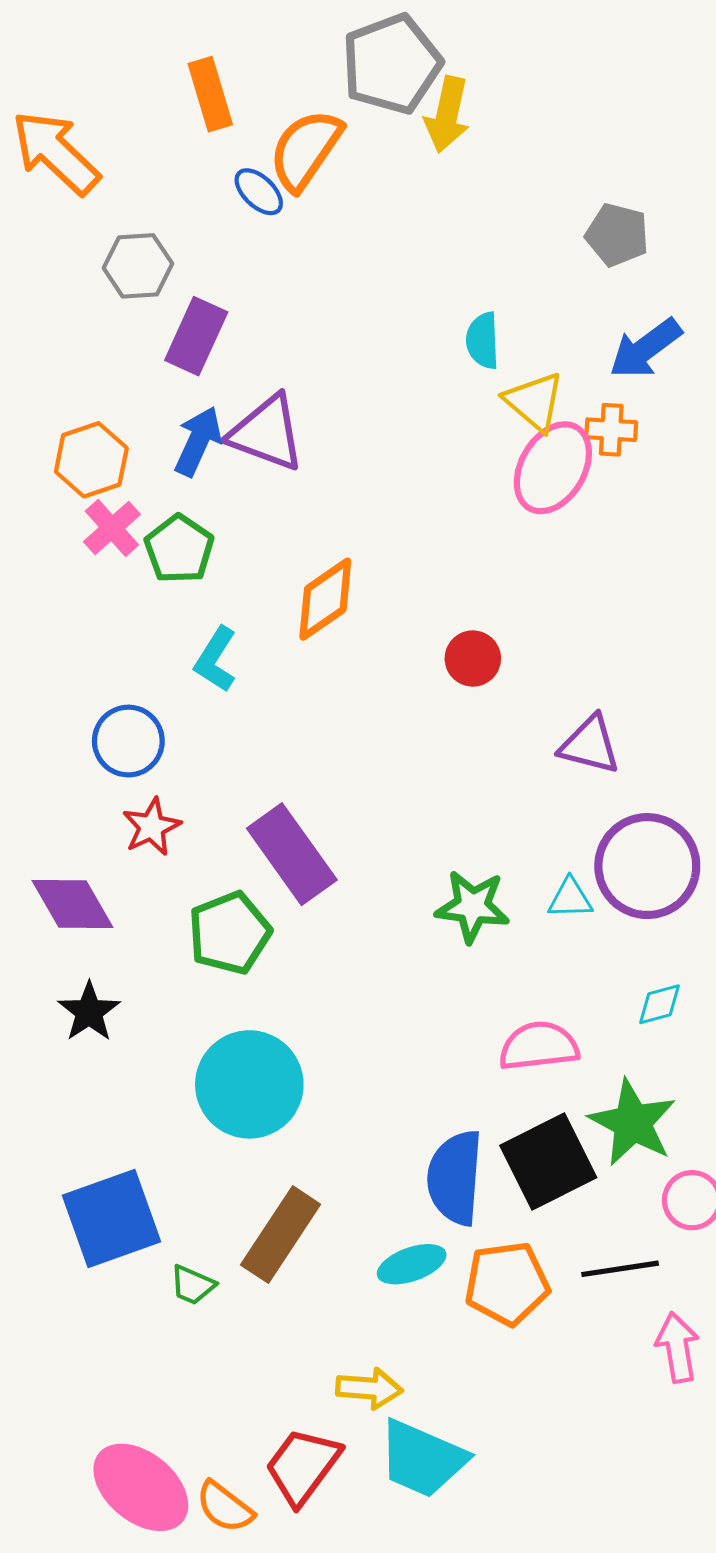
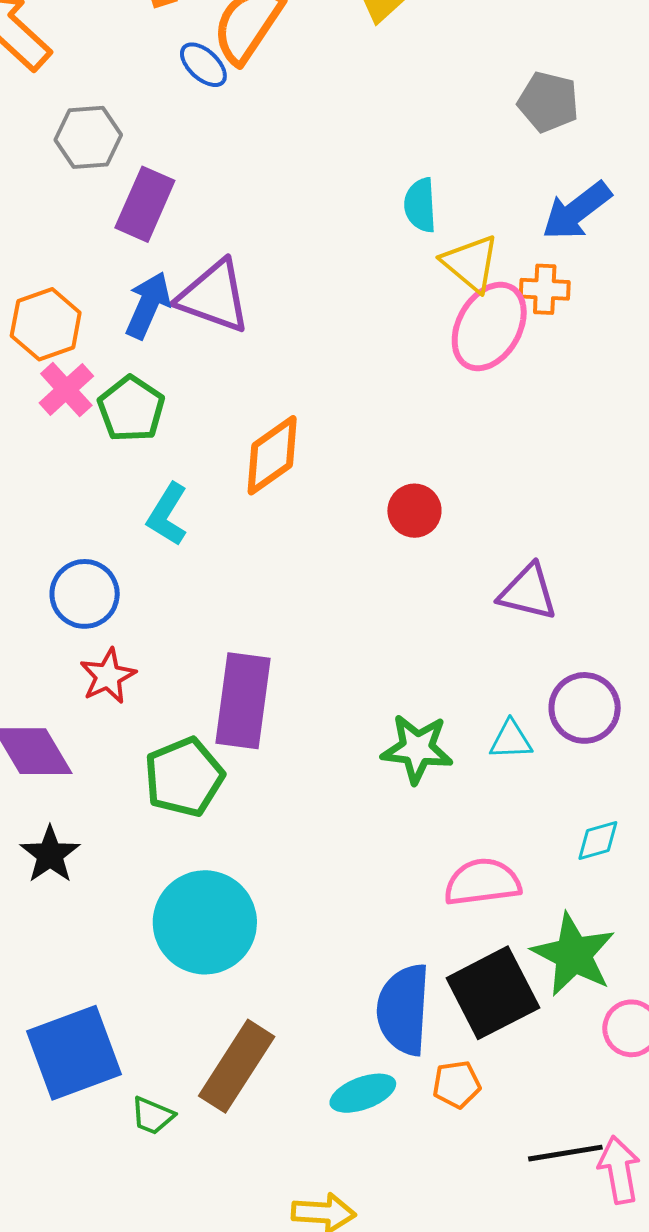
purple rectangle: (292, 854) -> (243, 701), turned 44
purple circle: (647, 866) -> (585, 708), size x0.7
black line: (620, 1269) -> (565, 1153), moved
orange pentagon: (507, 1283) -> (457, 1084), moved, size x0.6

